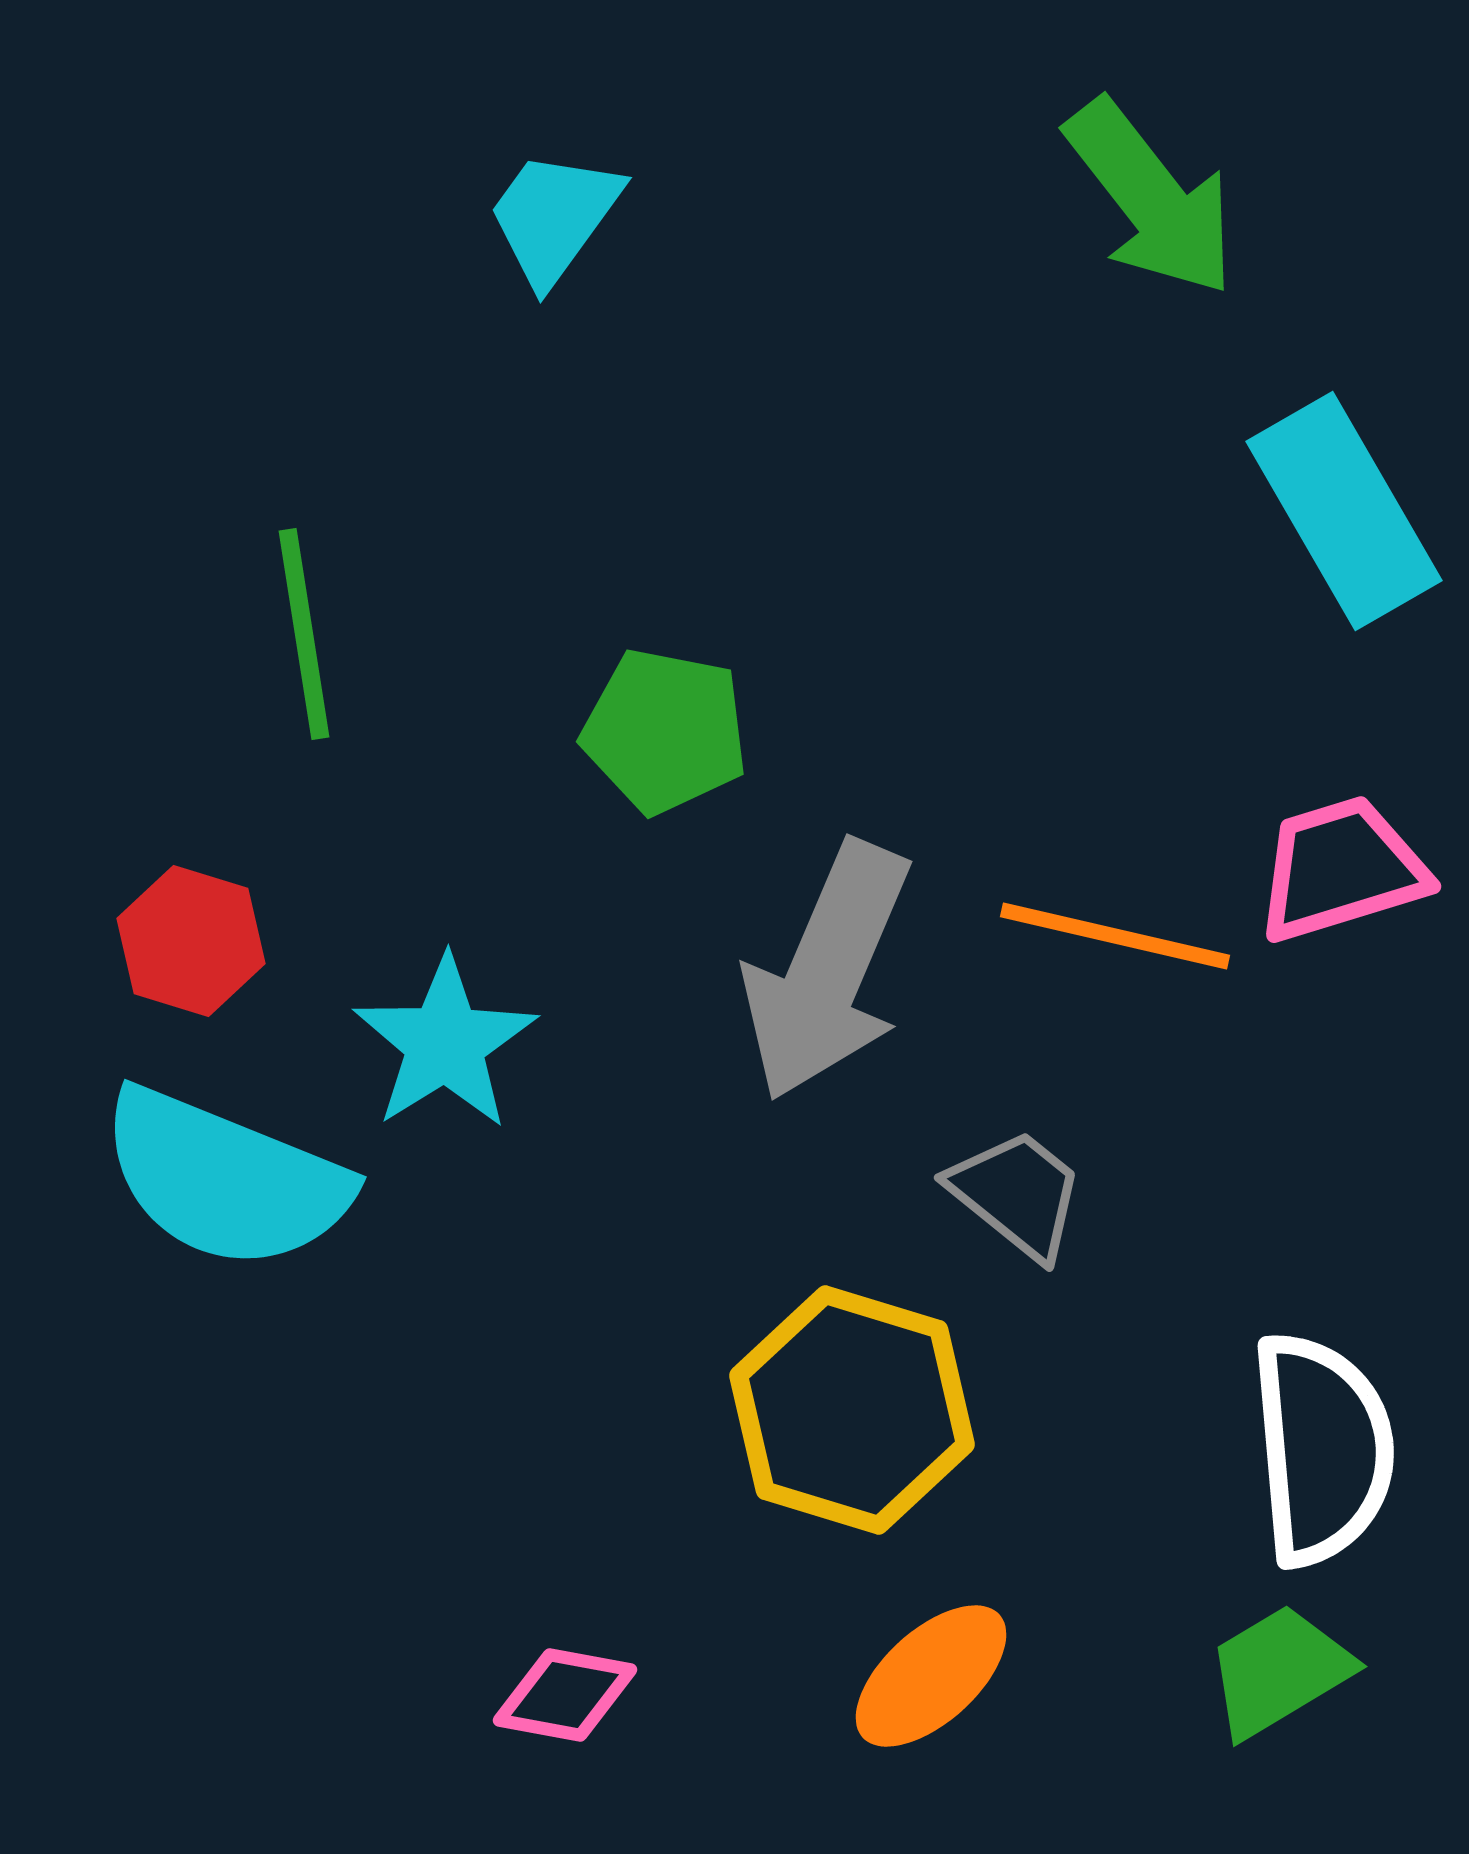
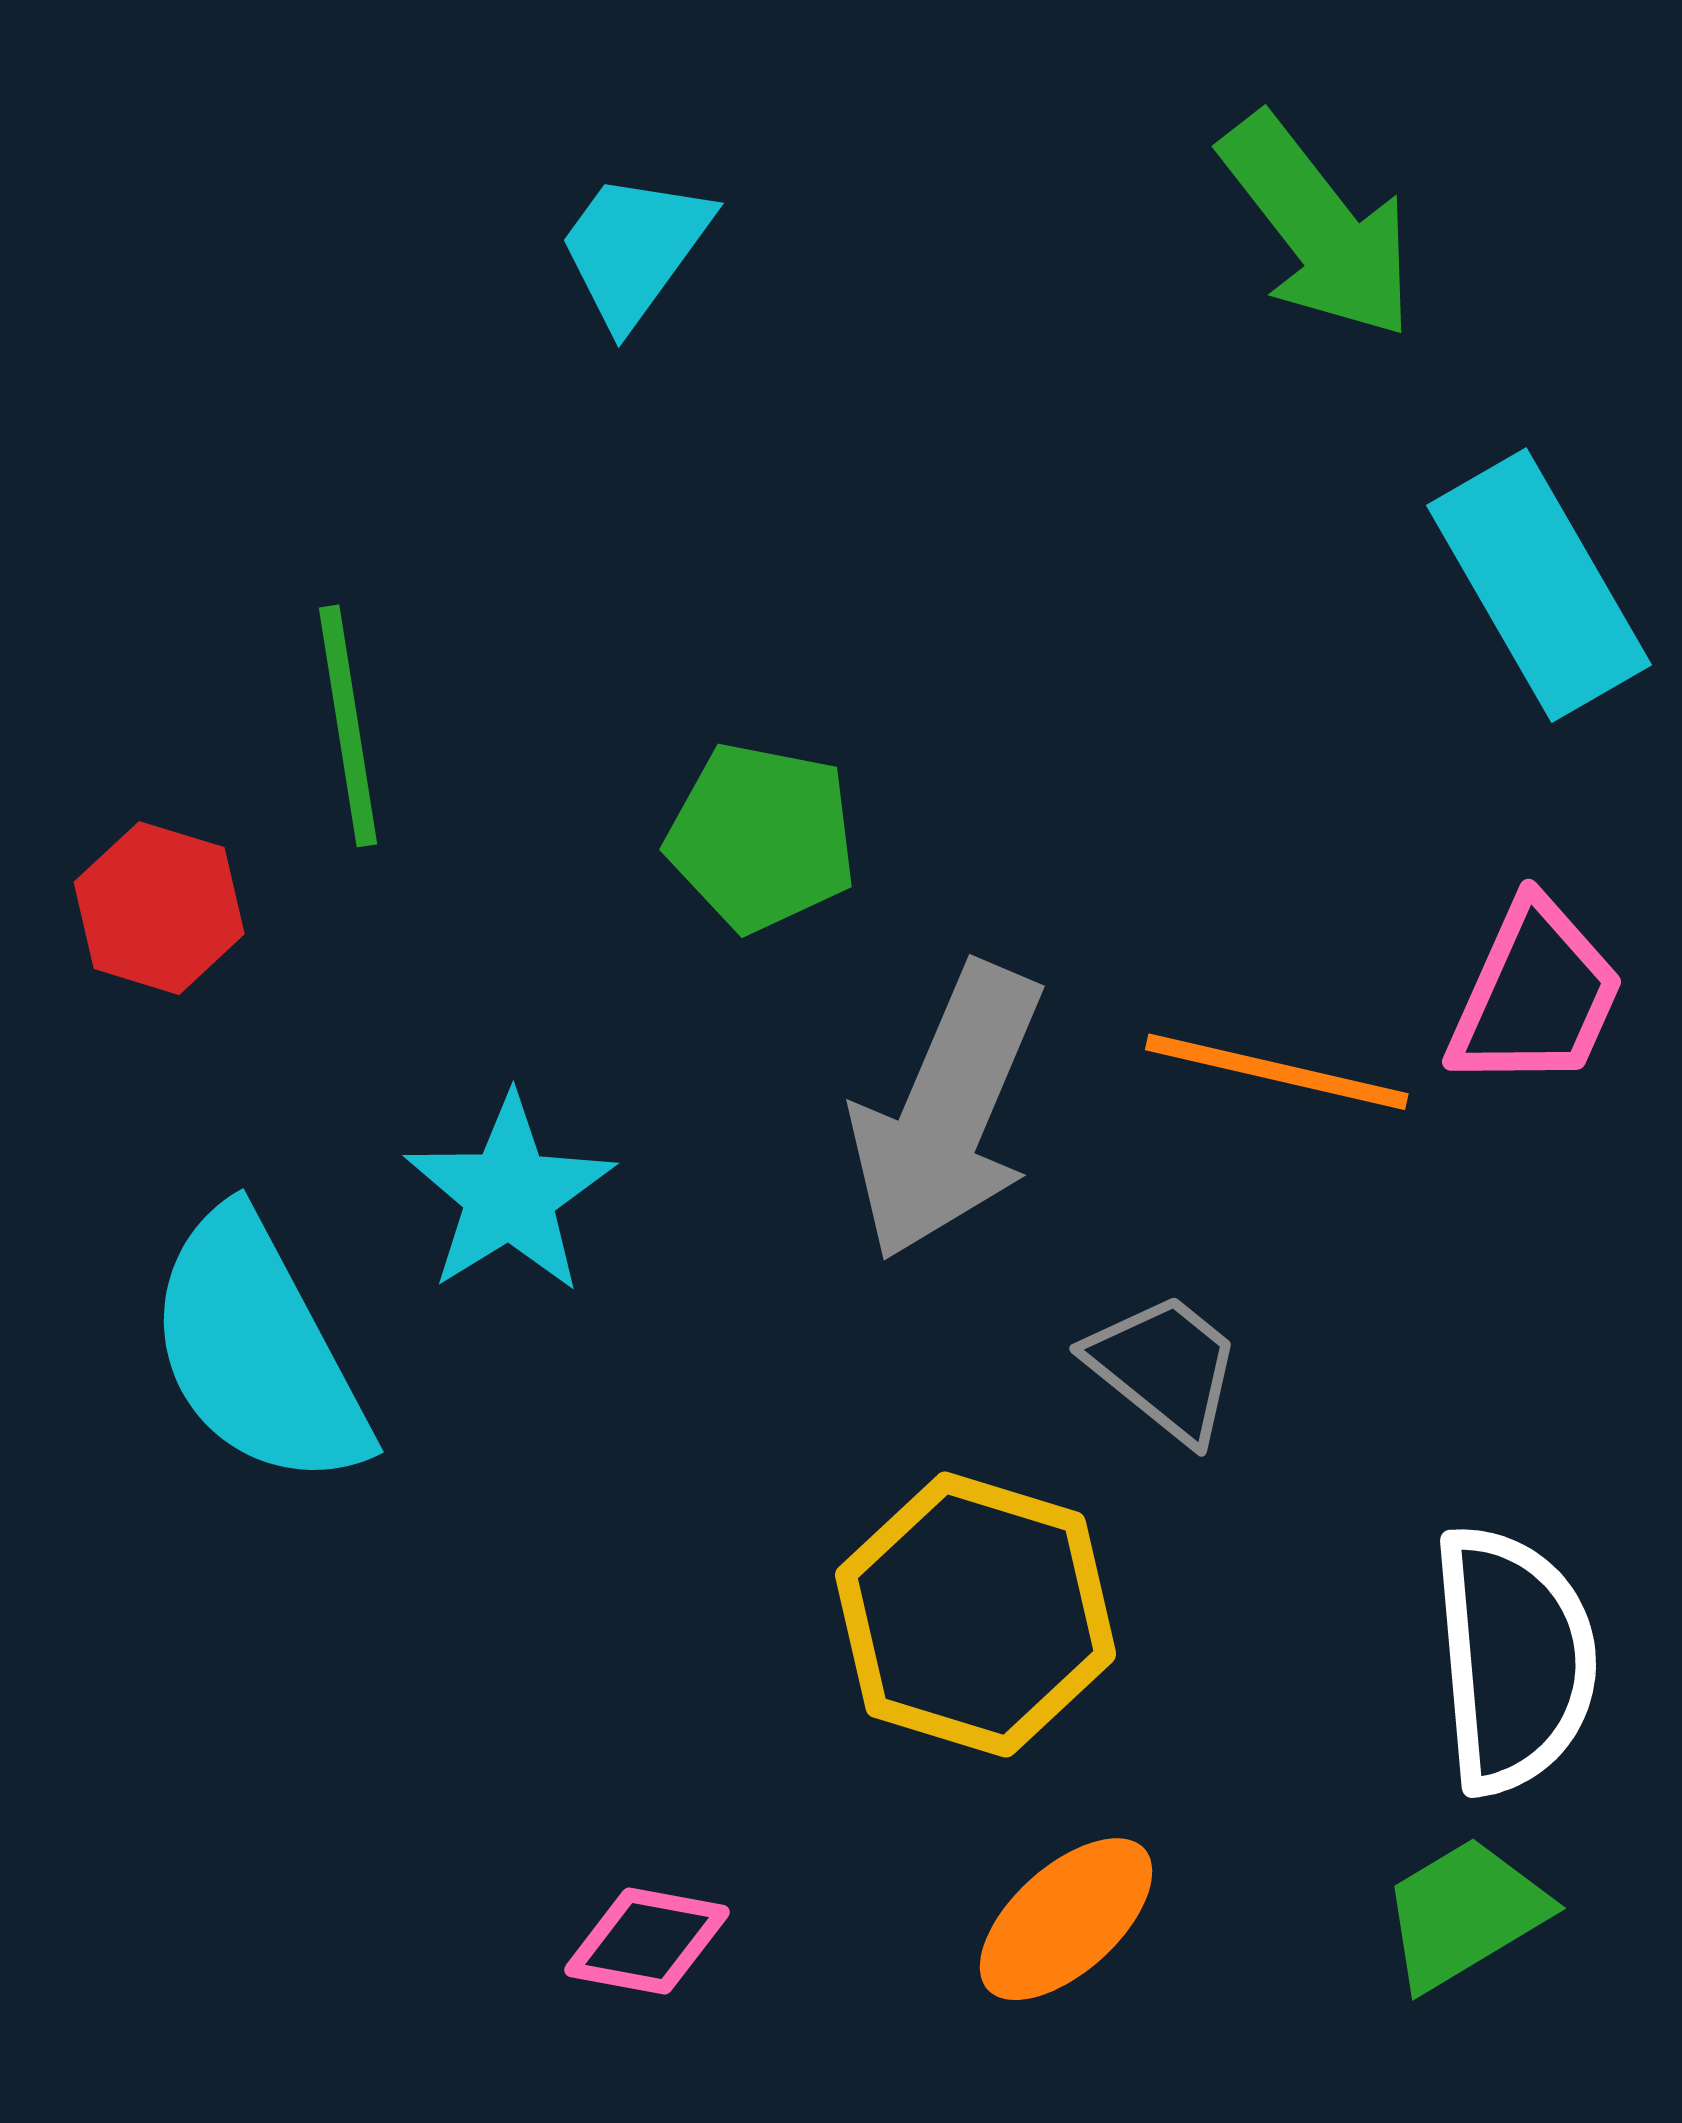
pink trapezoid: (1341, 869) -> (1536, 995), turned 131
red hexagon: (191, 941) -> (159, 908), moved
cyan semicircle: (225, 1179) -> (258, 1350), turned 40

